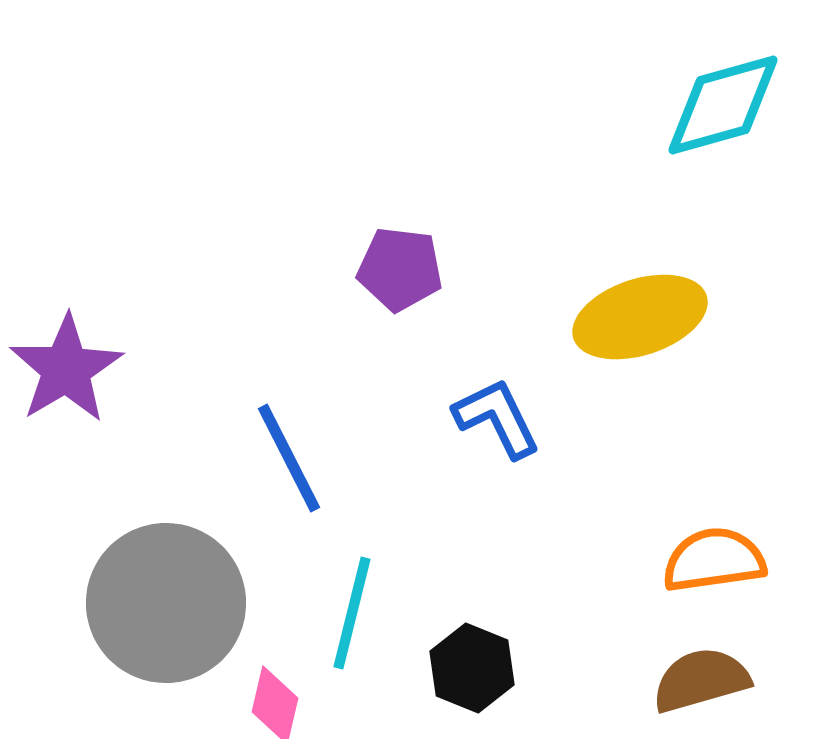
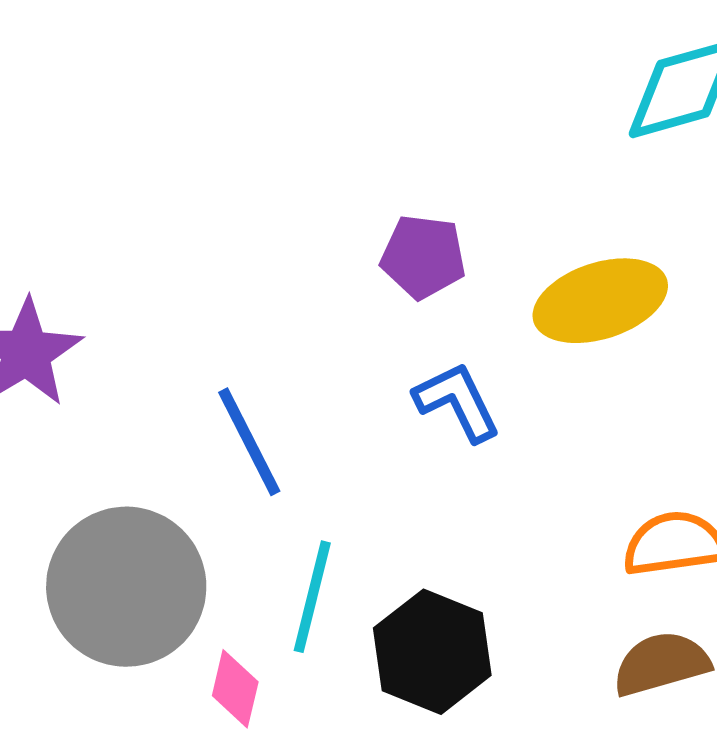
purple pentagon: (400, 269) -> (423, 257), moved
black hexagon: (472, 668) -> (432, 652), size x1.4

